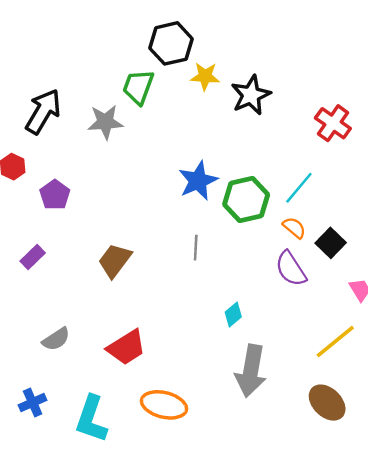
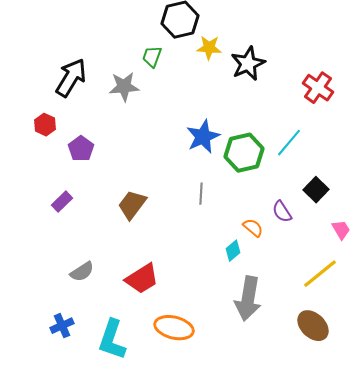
green trapezoid: (138, 87) -> (152, 57), size x0.7
orange semicircle: (294, 228) -> (253, 228), moved
purple semicircle: (291, 269) -> (282, 212), size x0.7

